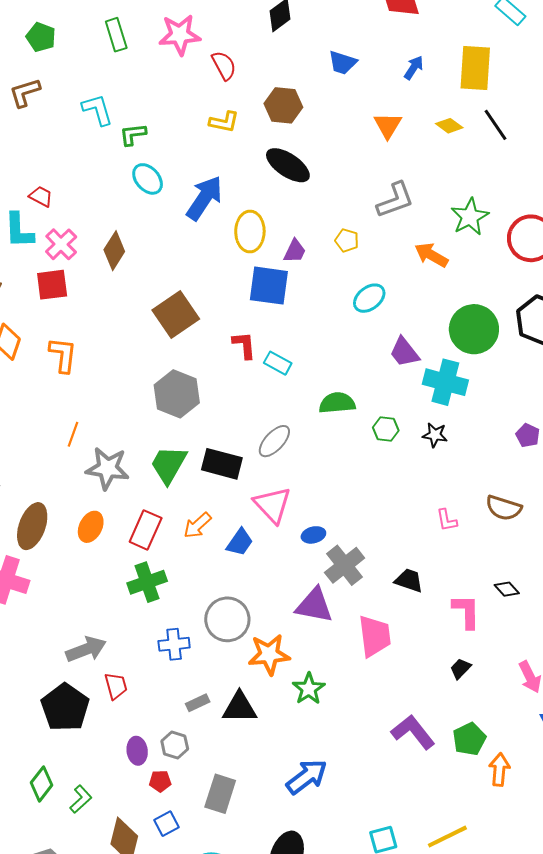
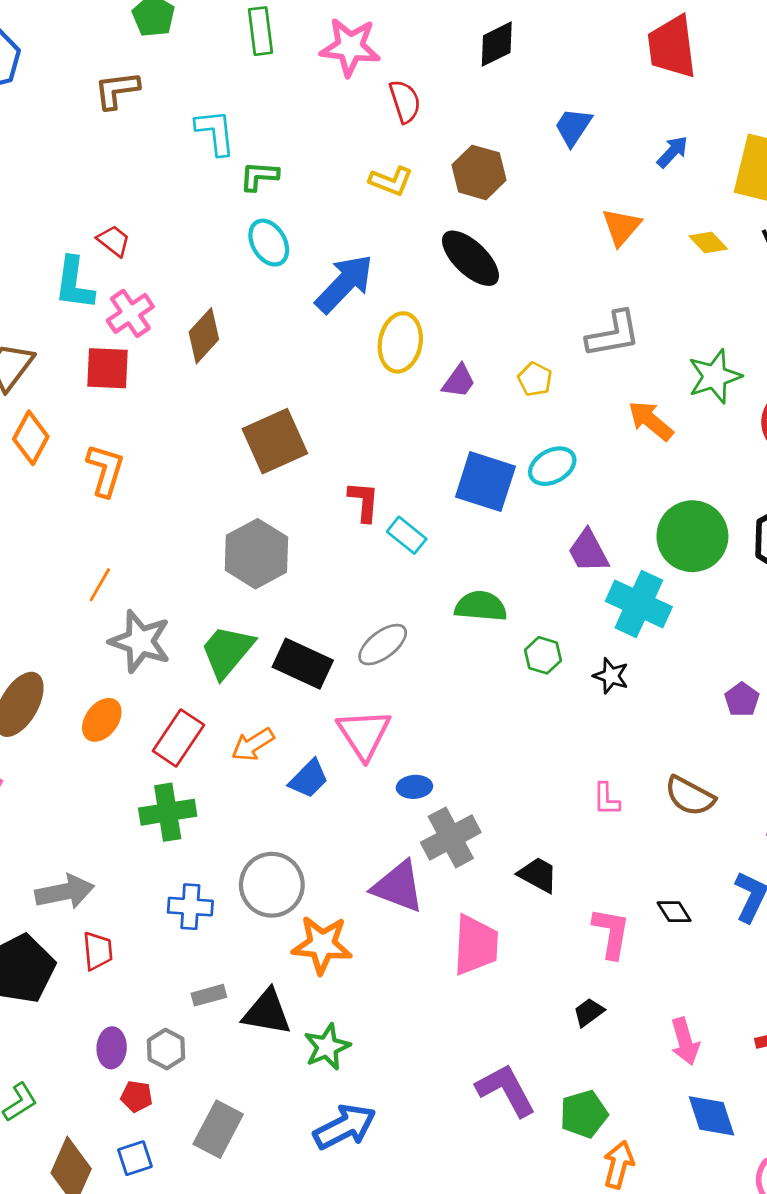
blue trapezoid: (343, 63) -> (573, 127), turned 96
blue square: (269, 286) -> (485, 482), moved
green star: (309, 689) -> (327, 1047), moved

